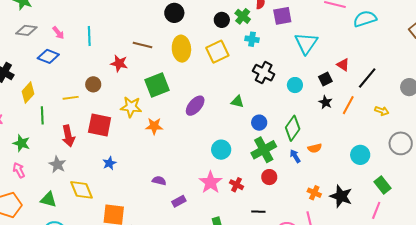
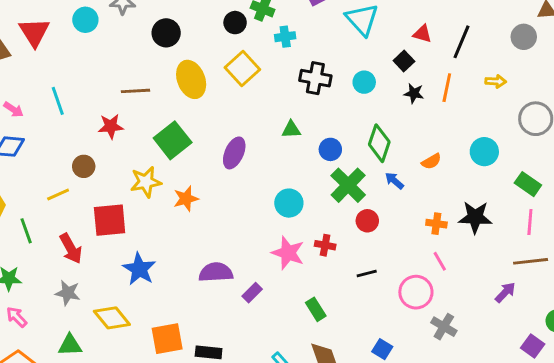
orange semicircle: (315, 148) -> (431, 161), moved
blue star: (109, 163) -> (139, 269), size x1.6
purple semicircle: (159, 181) -> (216, 272), size x1.6

